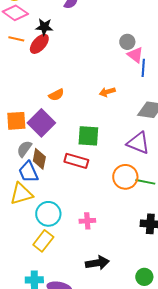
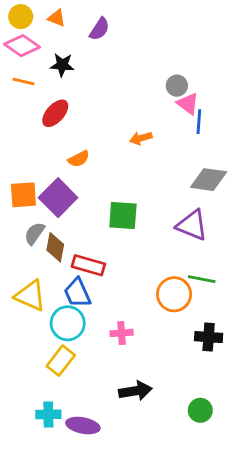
red ellipse: (39, 44) -> (55, 113), moved
orange arrow: (107, 92) -> (141, 138), moved
red rectangle: (76, 161) -> (88, 265), moved
blue trapezoid: (28, 172) -> (77, 293), moved
orange circle: (125, 177) -> (174, 294), moved
yellow triangle: (21, 194) -> (30, 296), turned 40

